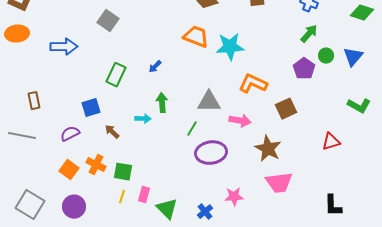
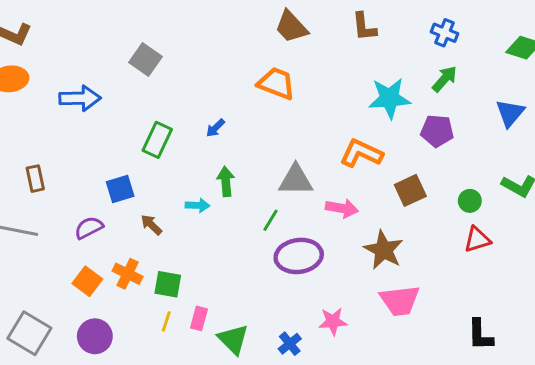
cyan star: (230, 47) -> (389, 98), moved
green circle: (326, 56) -> (470, 201), moved
purple pentagon: (304, 69) -> (437, 131), turned -30

